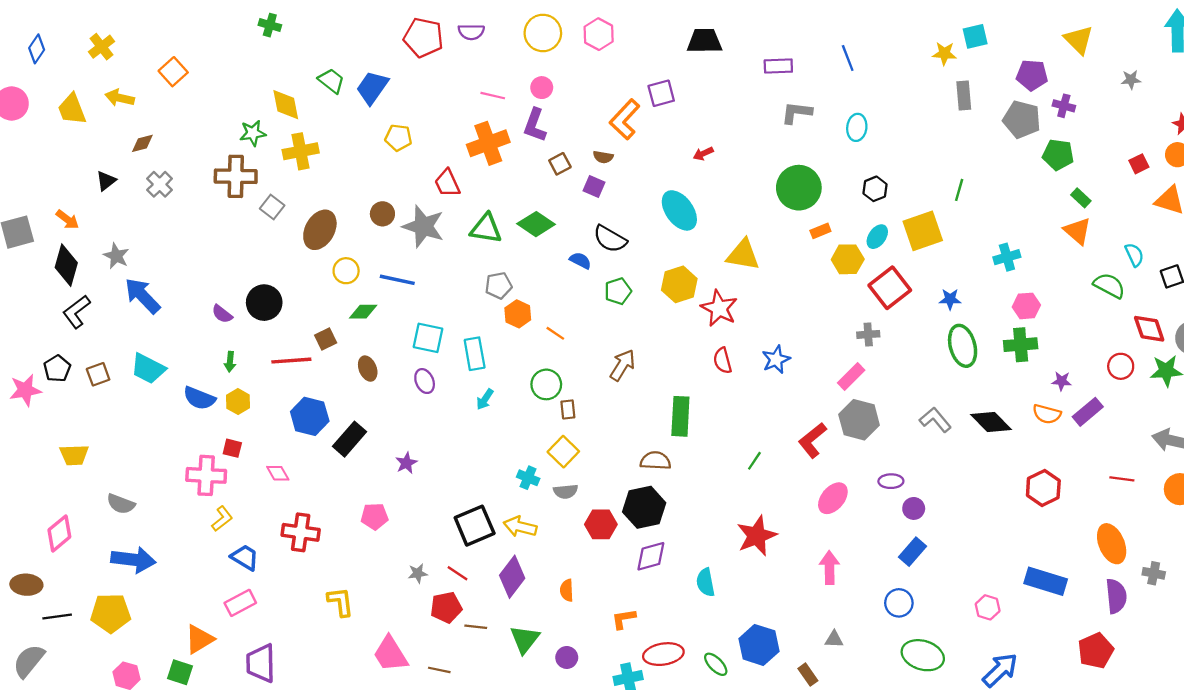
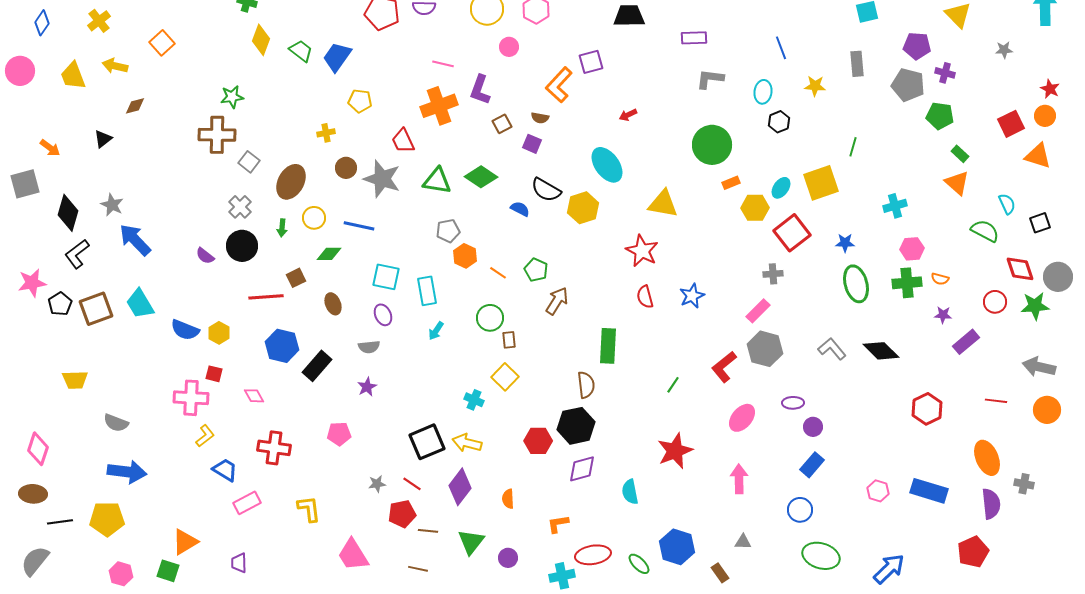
yellow star: (944, 53) -> (815, 86), moved
blue line: (848, 58) -> (781, 48), moved
pink circle: (542, 88) -> (509, 47), moved
yellow diamond: (286, 105) -> (261, 40), moved, turned 32
yellow cross: (301, 151) -> (326, 133), moved, size x0.6
red square: (1139, 164) -> (1011, 124), size x1.5
gray cross: (160, 184) -> (240, 207), moved
black hexagon: (875, 189) -> (779, 122), moved
orange arrow: (67, 220) -> (50, 148), moved
yellow hexagon: (679, 284) -> (583, 208), moved
green pentagon: (618, 291) -> (536, 270), moved, turned -30
green arrow: (230, 362) -> (282, 228), moved
cyan trapezoid: (148, 369) -> (140, 304), turned 32
brown square: (98, 374) -> (96, 309), size x1.6
pink star: (25, 390) -> (32, 283), moved
orange semicircle: (1047, 414) -> (940, 279), moved, size x0.7
brown semicircle: (655, 461) -> (586, 385), turned 80
gray semicircle: (566, 491) -> (369, 347), moved
pink diamond: (59, 533) -> (38, 449), moved, turned -32
pink rectangle: (240, 603) -> (247, 503), moved
pink hexagon: (988, 607) -> (878, 491), moved
purple trapezoid: (261, 663) -> (239, 563), size x0.6
brown line: (439, 670) -> (418, 569), moved

